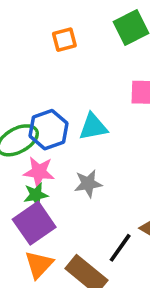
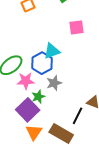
blue hexagon: (48, 130) -> (42, 63), moved
green star: (36, 195) -> (38, 97), moved

